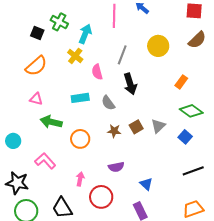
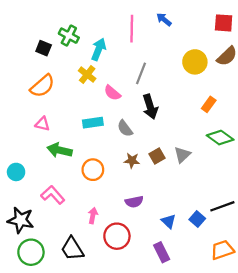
yellow circle: (158, 46) -> (195, 62), moved
pink semicircle: (97, 72) -> (112, 93), turned -35
blue square: (185, 137) -> (197, 219), moved

